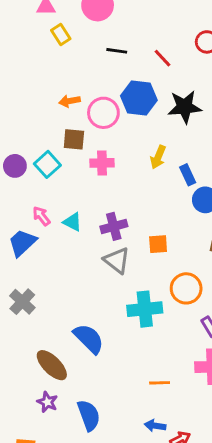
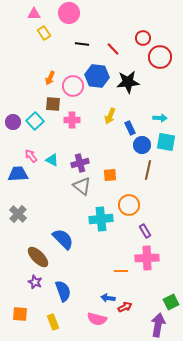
orange arrow: (70, 101) -> (50, 78), turned -56
blue trapezoid: (22, 243) -> (18, 174), turned 40
orange line: (160, 383) -> (121, 271), moved

